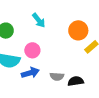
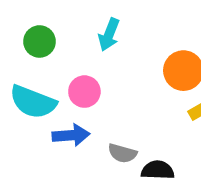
cyan arrow: (39, 20) -> (109, 35), turned 49

